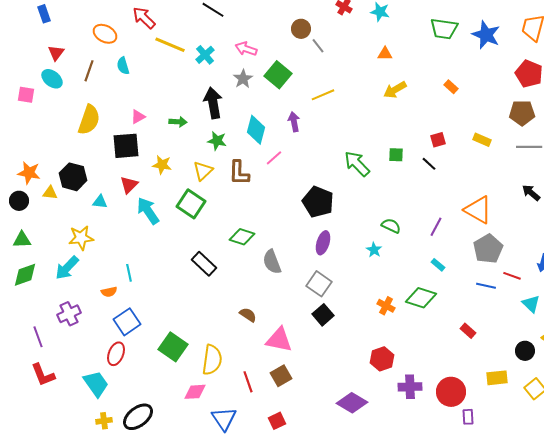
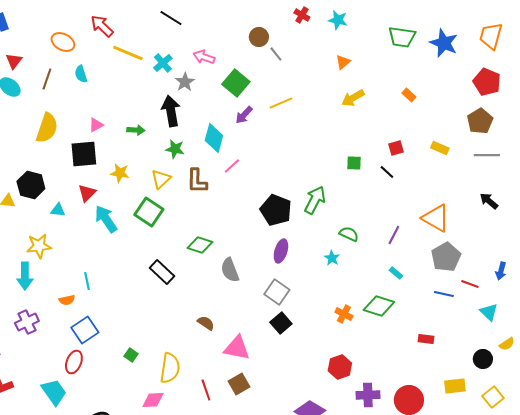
orange triangle: (385, 54) -> (343, 62), turned -42
gray star: (243, 79) -> (185, 82), moved
brown pentagon: (522, 113) -> (480, 121), turned -30
purple arrow: (294, 122) -> (244, 115), moved, turned -126
green arrow: (357, 164) -> (315, 200), moved, turned 72
cyan arrow: (67, 268) -> (25, 276), turned -44
red rectangle: (468, 331) -> (426, 339), turned -35
green square: (173, 347) -> (131, 355), size x0.5

